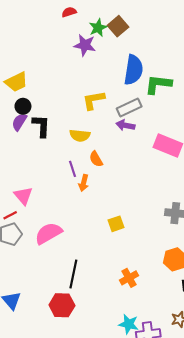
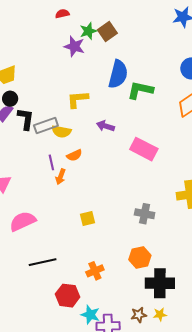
gray rectangle: (129, 108) -> (46, 125), moved
orange semicircle: (96, 159) -> (74, 155), turned -91
black line: (73, 274) -> (43, 262), turned 60
red hexagon: (62, 305) -> (68, 296), moved

